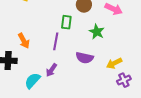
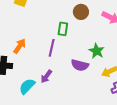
green star: (97, 32) -> (97, 51), moved
orange arrow: (24, 41) -> (20, 46), turned -119

